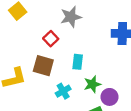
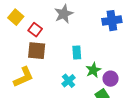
red square: (51, 39) -> (35, 30), moved
brown square: (43, 66) -> (37, 51), moved

